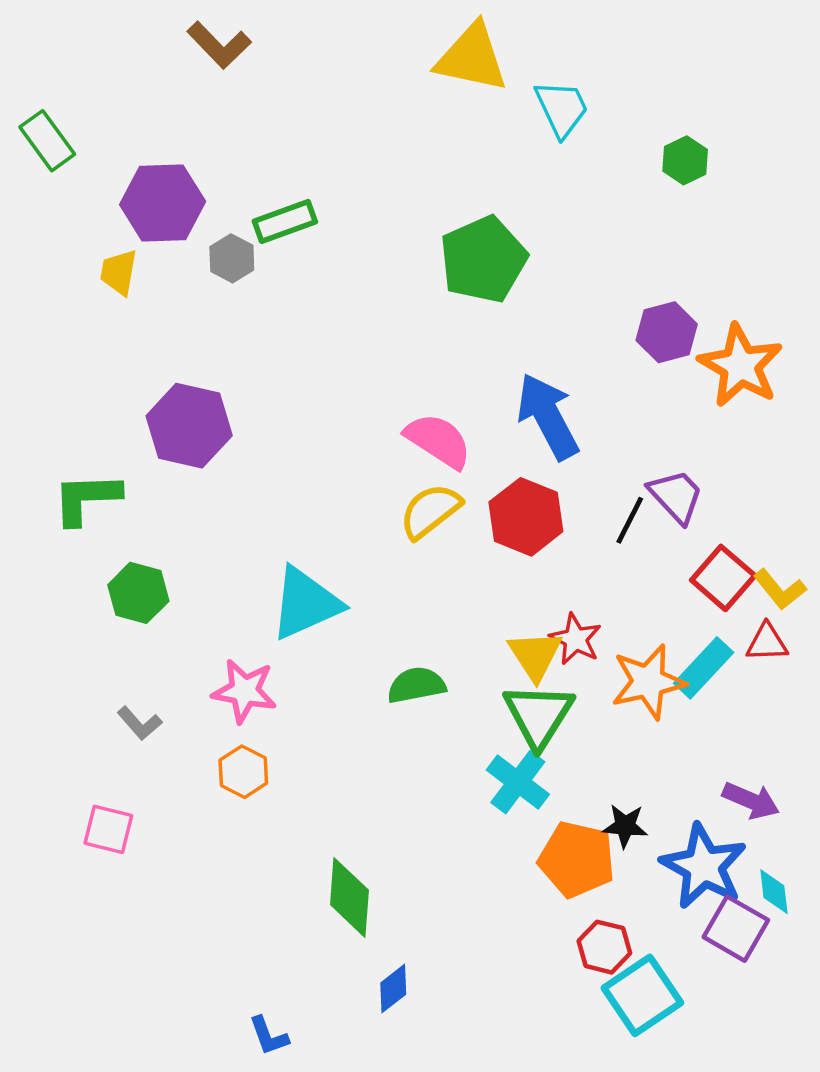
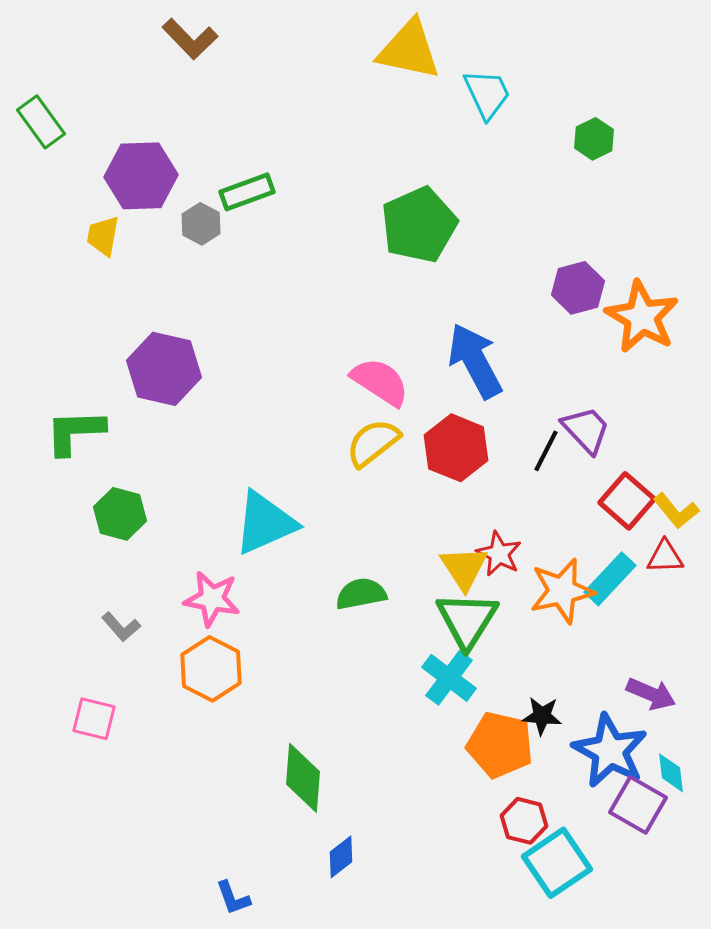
orange hexagon: (243, 772) -> (211, 669), size x1.4

